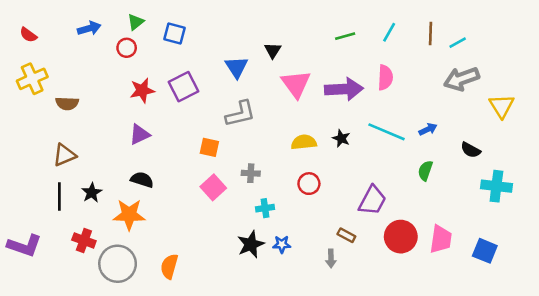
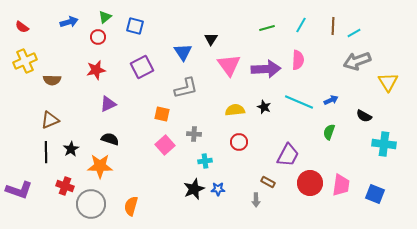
red star: (142, 90) -> (96, 70), moved

